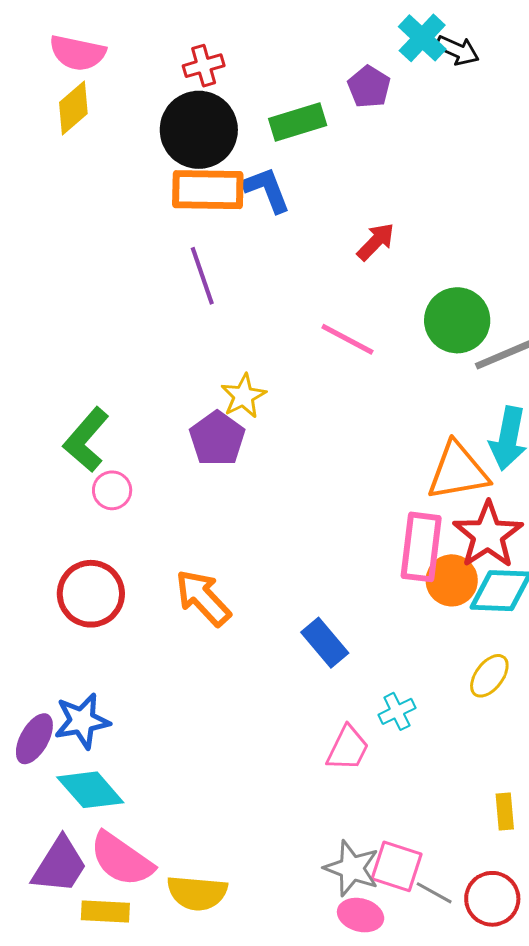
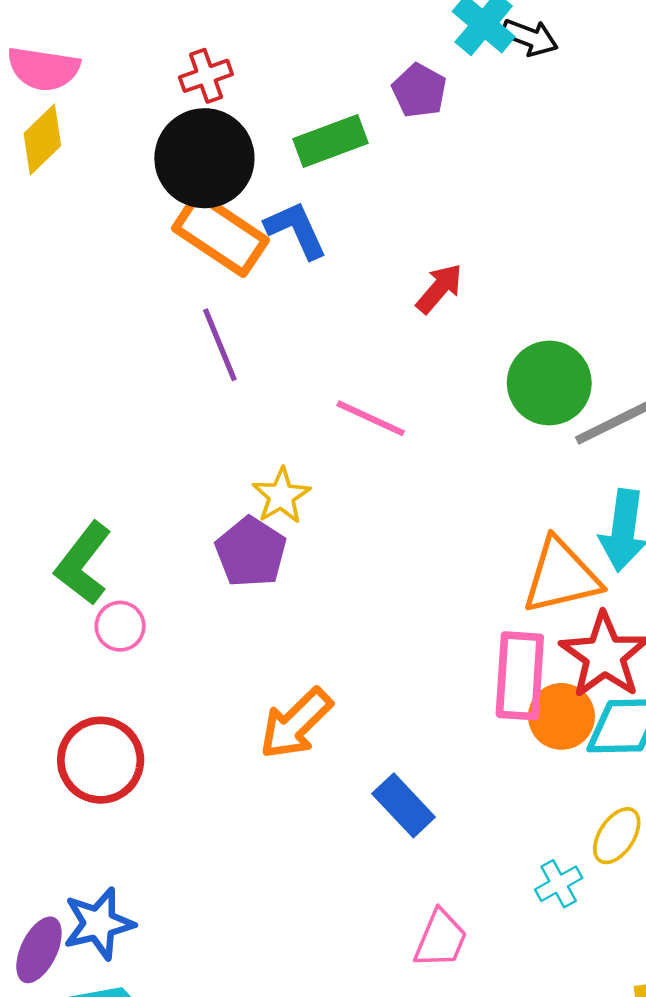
orange rectangle: (208, 190) -> (220, 234), turned 36
pink line: (347, 339) -> (371, 418), moved
orange arrow: (203, 598) -> (296, 724), moved, turned -88
cyan cross: (397, 711) -> (559, 884), moved

